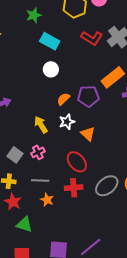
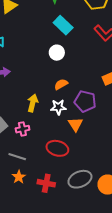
purple pentagon: (88, 96) -> (85, 101), moved
yellow arrow: (41, 125) -> (33, 103), turned 30
red ellipse: (77, 162) -> (57, 148), turned -50
red cross: (74, 188) -> (46, 183), moved

